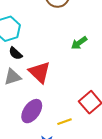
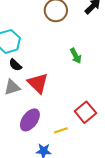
green arrow: (79, 43) -> (76, 56), turned -84

